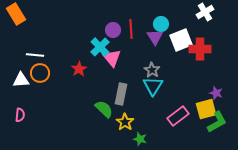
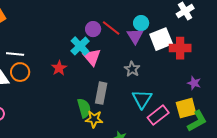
red line: (131, 29) -> (111, 28), turned -48
cyan triangle: (153, 86) -> (142, 99), moved
purple star: (216, 93) -> (194, 83), moved
green semicircle: (104, 109) -> (84, 108), turned 30
yellow star: (125, 122) -> (94, 119), moved, turned -30

